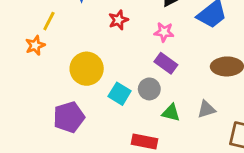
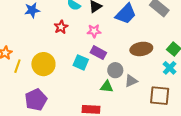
yellow line: (49, 21) -> (17, 66), moved
gray circle: (149, 89) -> (115, 70), moved
cyan square: (120, 94) -> (81, 62), moved

